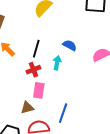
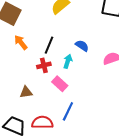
pink rectangle: (39, 90) -> (60, 84), moved, turned -63
brown triangle: (27, 108) -> (26, 92), moved

